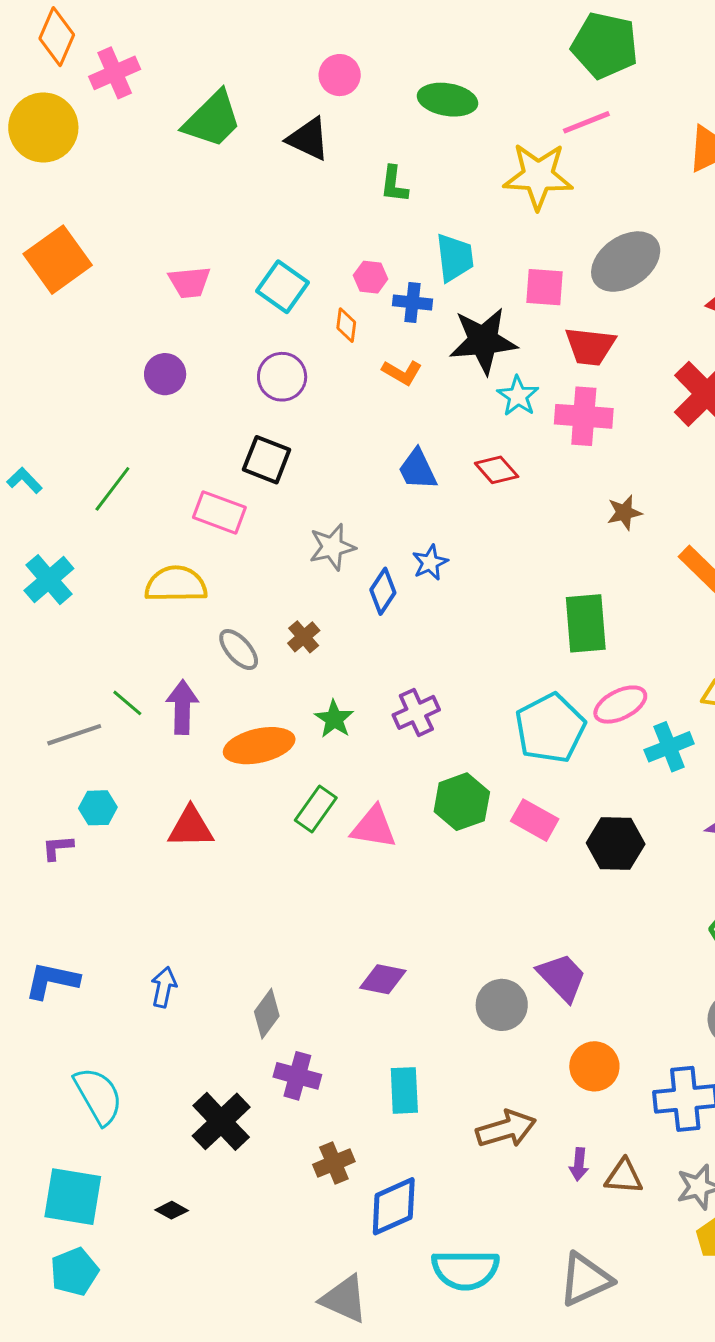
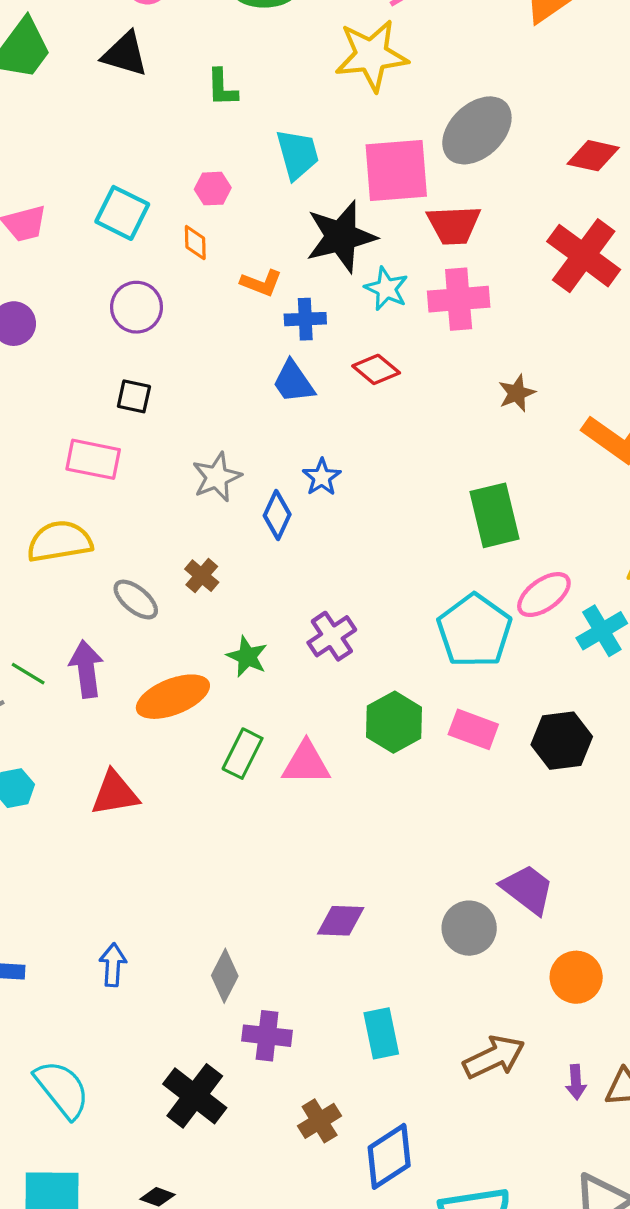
pink square: (545, 287) -> (396, 170), size x1.6
blue cross: (412, 302) -> (305, 319), moved
black square: (267, 460) -> (134, 396), size x0.7

